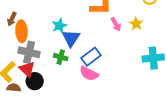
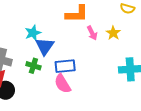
blue rectangle: (91, 57) -> (65, 66), turned 30
pink semicircle: (89, 74) -> (62, 84), turned 30

